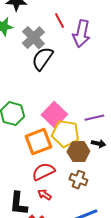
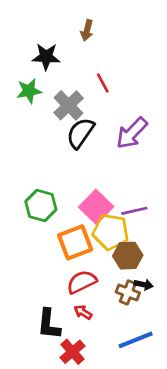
purple arrow: (81, 34) -> (132, 133), moved, turned 32
purple line: (94, 118) -> (134, 211), moved
black arrow: (98, 144) -> (144, 285), moved

